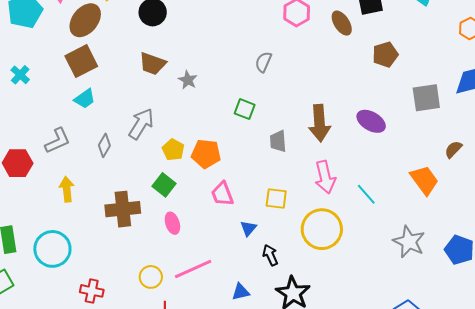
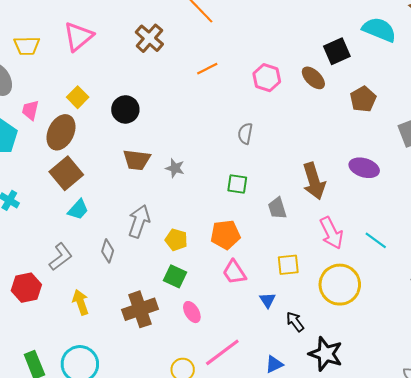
orange pentagon: (206, 154) -> (225, 235), moved

